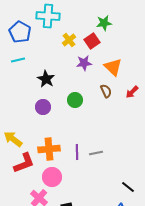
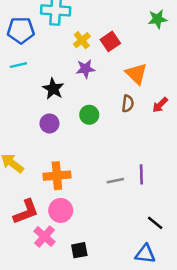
green star: (104, 23) -> (158, 19), moved
blue pentagon: (20, 32) -> (21, 30), turned -30
purple star: (84, 63) -> (86, 69), moved
brown semicircle: (106, 91) -> (128, 104), turned 32
purple line: (77, 152) -> (141, 174), moved
red L-shape: (24, 163) -> (26, 212), moved

